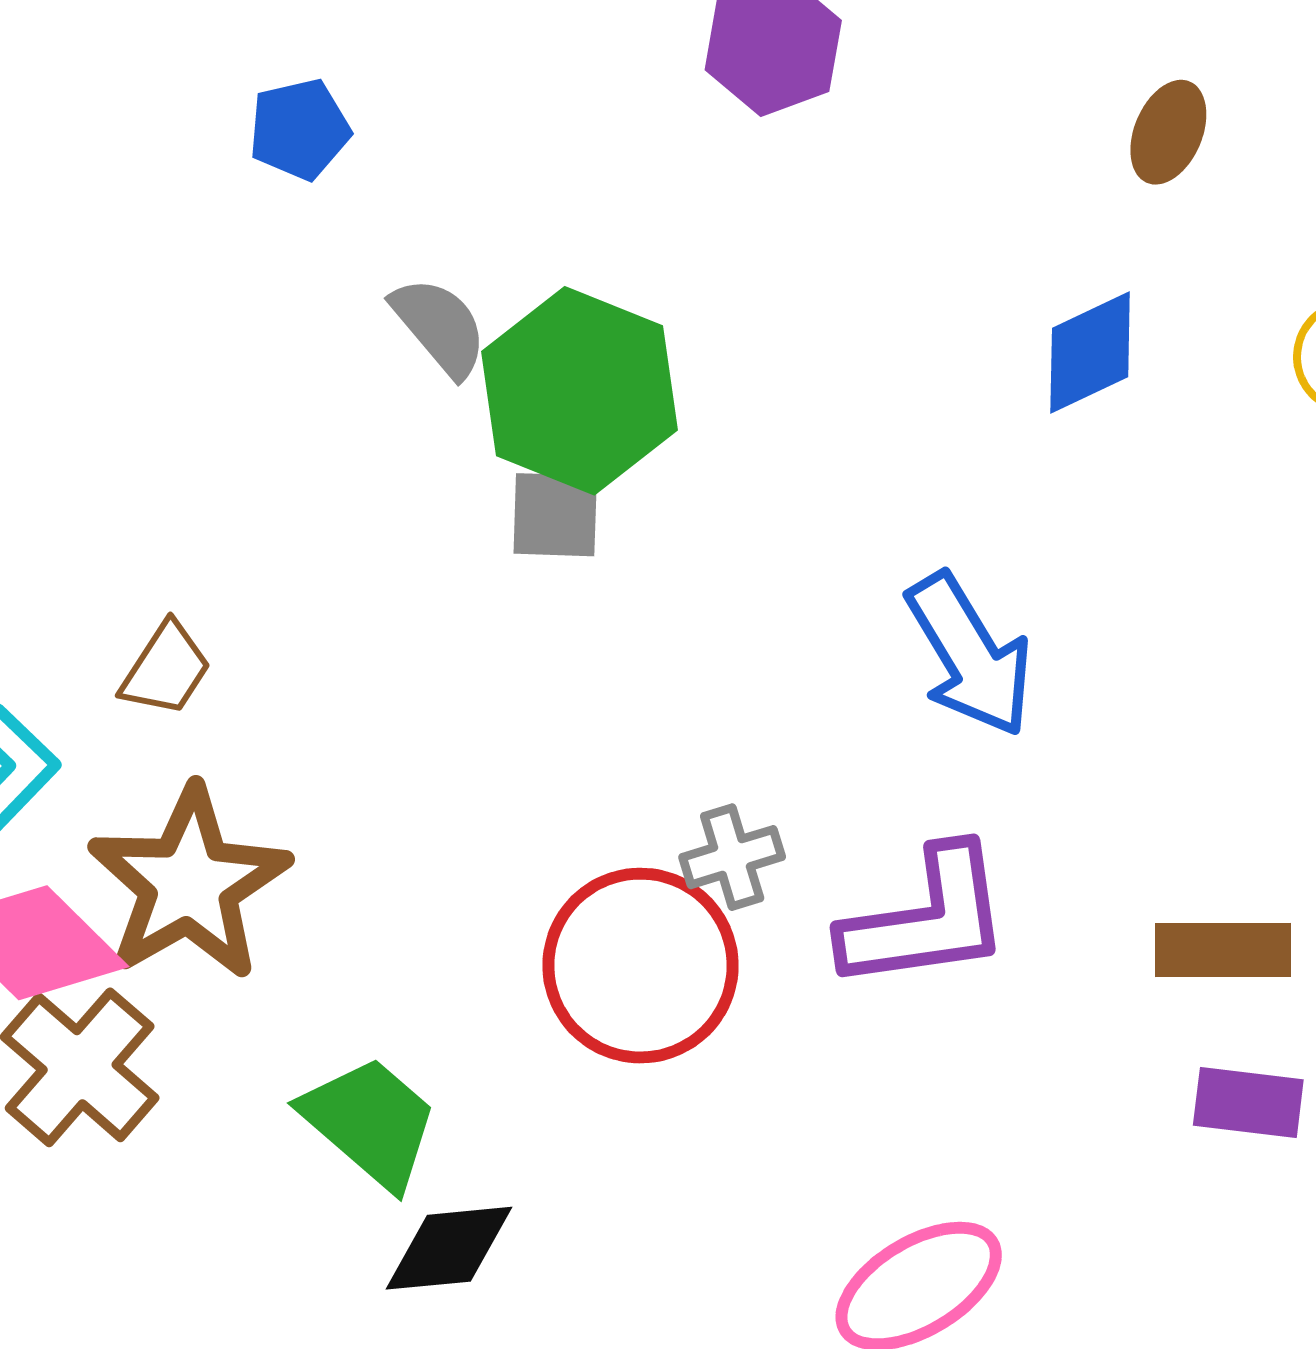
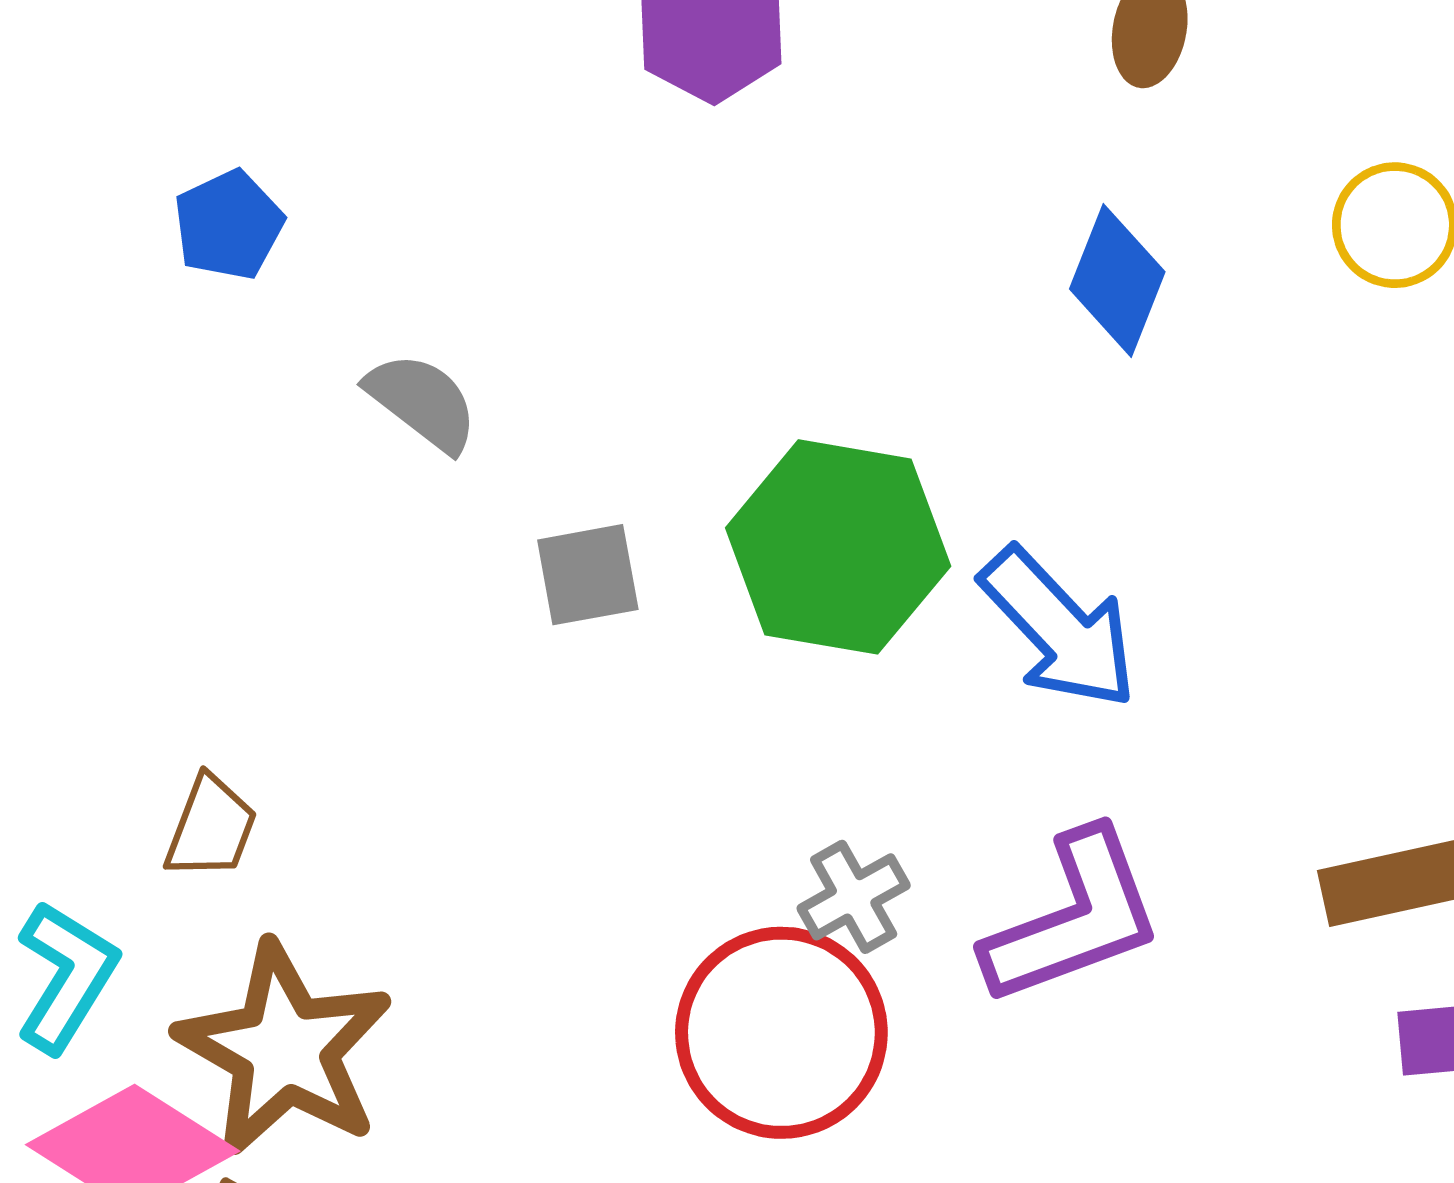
blue diamond: (1090, 353) -> (1117, 280), turned -31
green hexagon: (579, 391) -> (838, 547), moved

